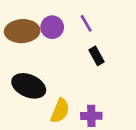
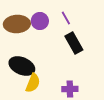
black rectangle: (97, 56) -> (74, 43), size x1.5
yellow semicircle: (60, 111) -> (33, 83), moved

